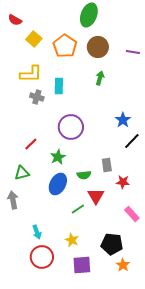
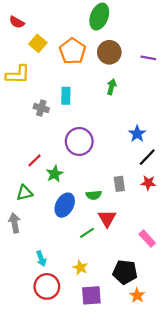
yellow L-shape: (31, 74) -> (18, 75), moved
green star: (58, 157) -> (55, 174), moved
red star: (123, 182) -> (148, 183), moved

